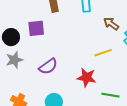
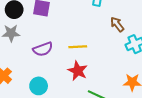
yellow line: (103, 53) -> (78, 47), moved

